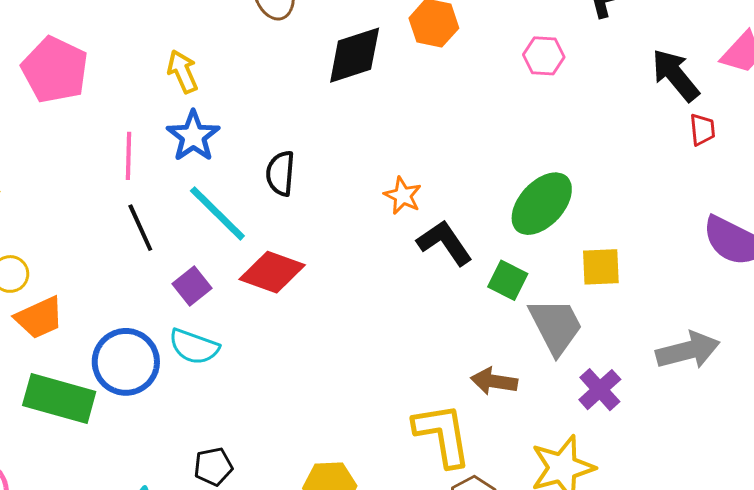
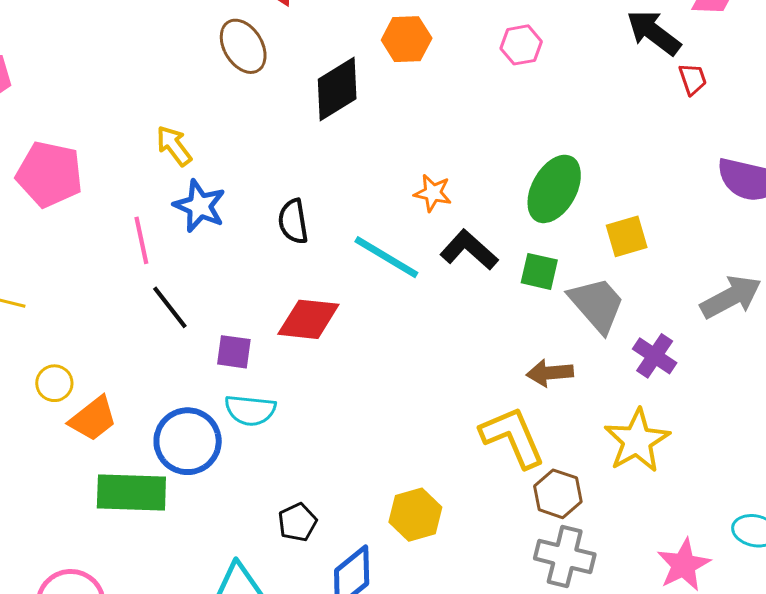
orange star: (403, 196) -> (433, 193), moved
cyan line: (217, 213) -> (386, 257), moved
purple square: (192, 286) -> (234, 352), turned -30

